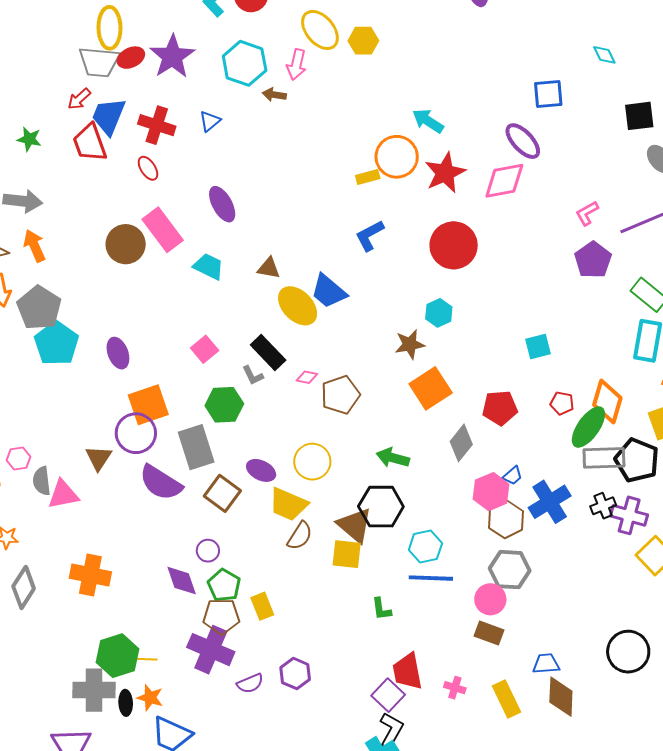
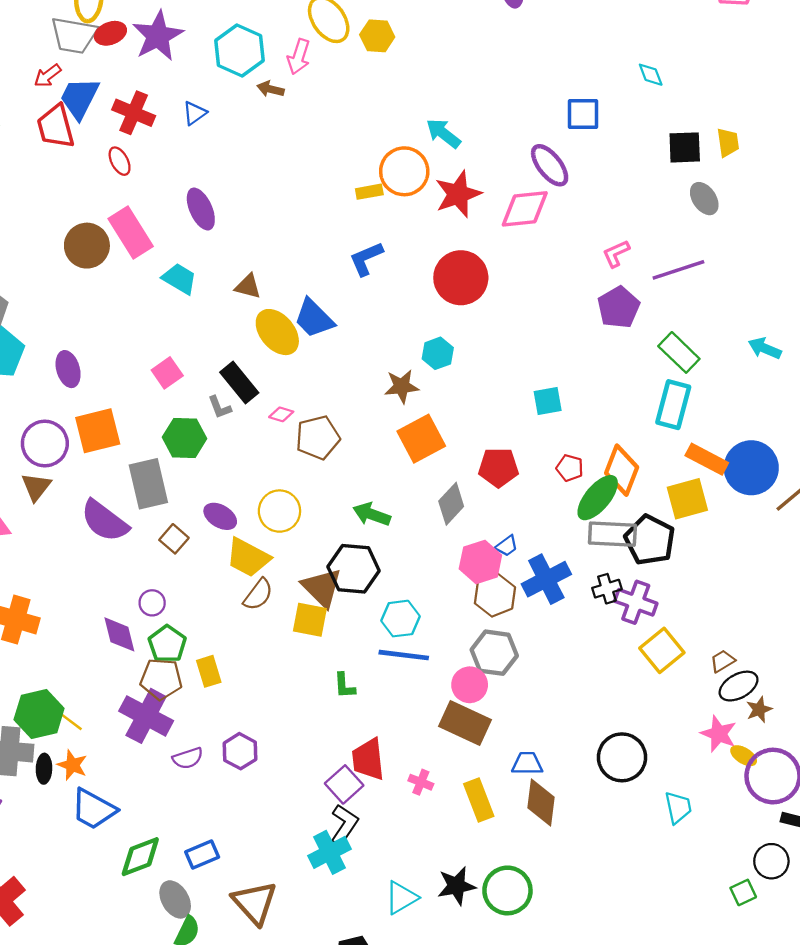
purple circle: (136, 433) -> (45, 444), moved
brown square: (222, 493) -> (174, 539), size x0.7
brown rectangle: (489, 633) -> (465, 723), size x1.5
yellow line: (144, 659) -> (70, 720), turned 30

